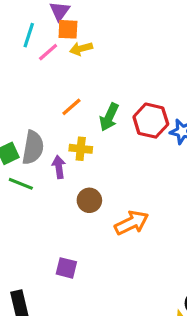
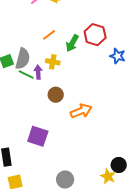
red hexagon: (151, 121) -> (95, 35), moved
green line: (21, 184) -> (26, 75), moved
purple square: (66, 268) -> (38, 136), size x1.5

